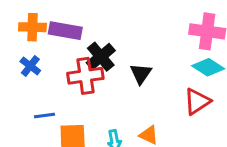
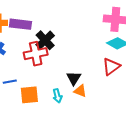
black triangle: (141, 74) -> (74, 78), moved

